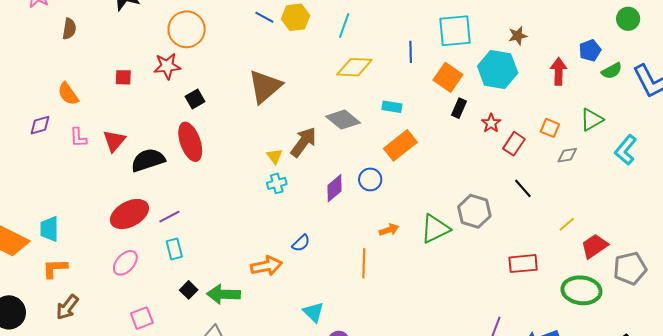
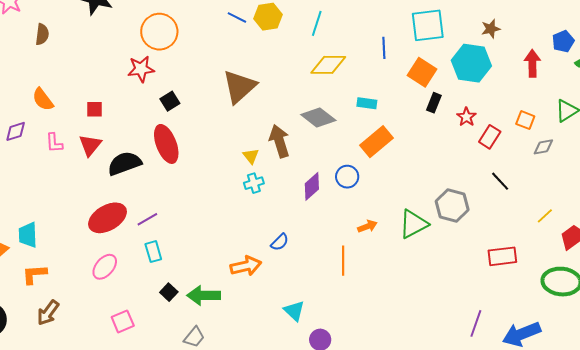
red square: (123, 77) -> (94, 109), moved
brown arrow: (303, 142) -> (279, 141), turned -52

